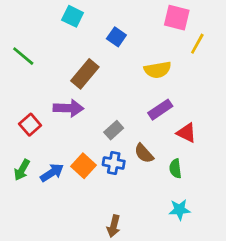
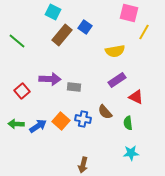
brown rectangle: (85, 74) -> (62, 35), moved
gray rectangle: (114, 130) -> (74, 87), moved, turned 48
green arrow: (22, 170) -> (16, 124), turned 63

